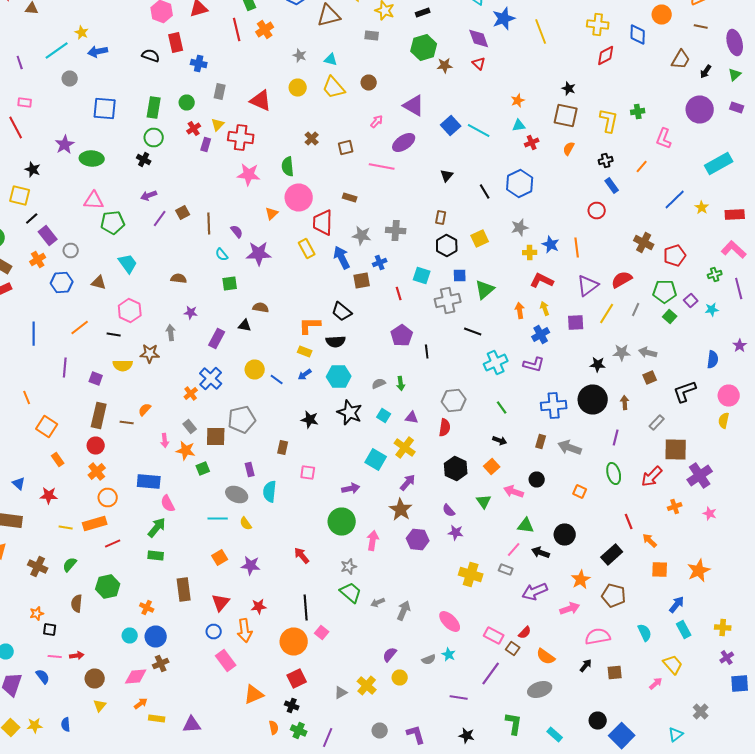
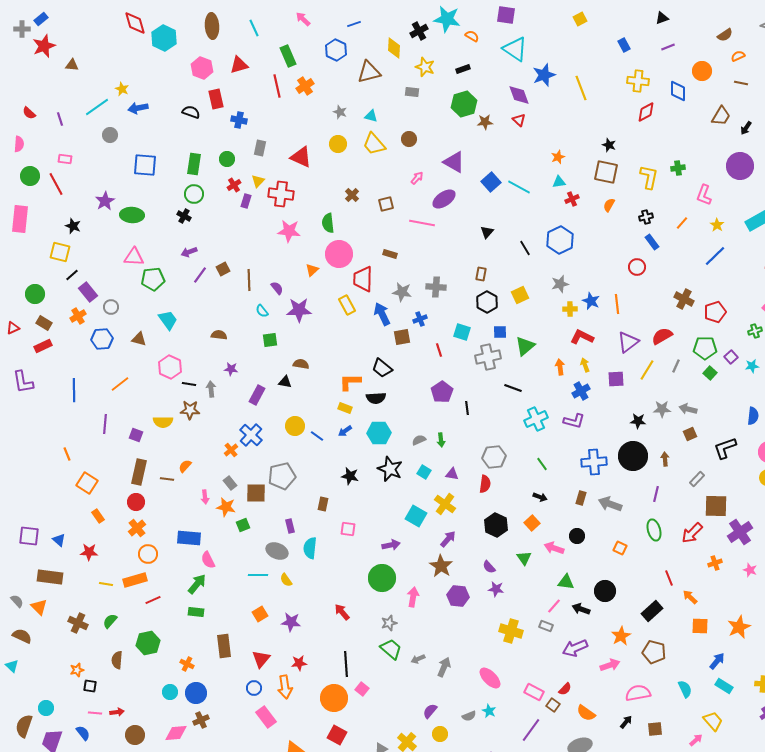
yellow star: (702, 208) -> (717, 225), moved
black line: (114, 334) -> (189, 384), moved
cyan rectangle: (684, 630) -> (724, 686), turned -30
red square: (297, 678) -> (337, 735), turned -36

